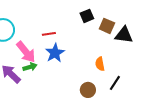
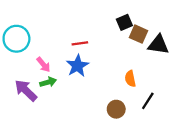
black square: (87, 16) -> (124, 22), moved
red line: (49, 34) -> (80, 43), moved
pink arrow: (26, 52) -> (43, 65), size x0.6

